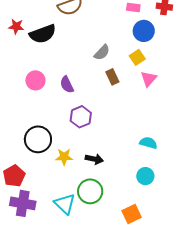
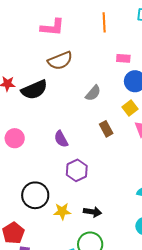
gray semicircle: (102, 52) -> (93, 93), moved
pink circle: (35, 80) -> (15, 138), moved

